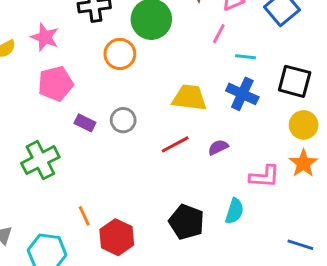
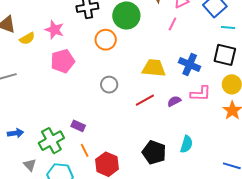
cyan line: (246, 57) -> (228, 27), moved
purple rectangle: (85, 123) -> (78, 126), moved
green cross: (40, 160) -> (51, 141), moved
pink L-shape: (264, 176) -> (201, 94), moved

